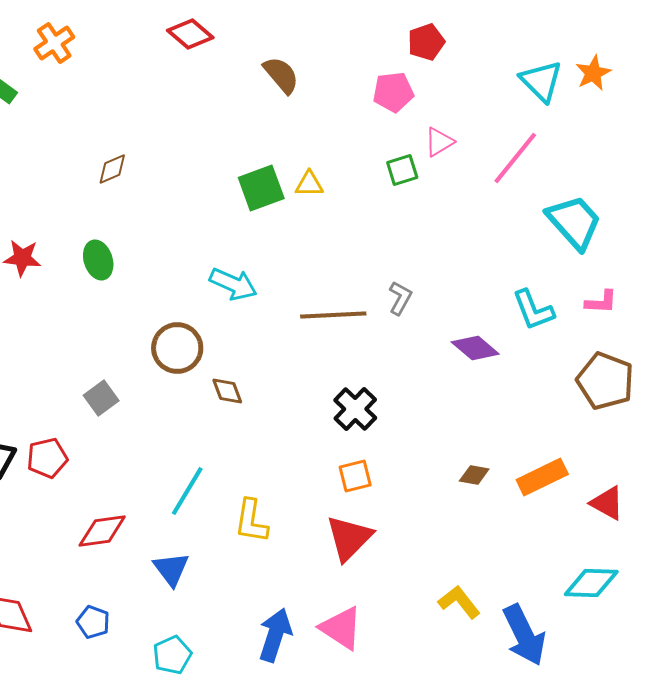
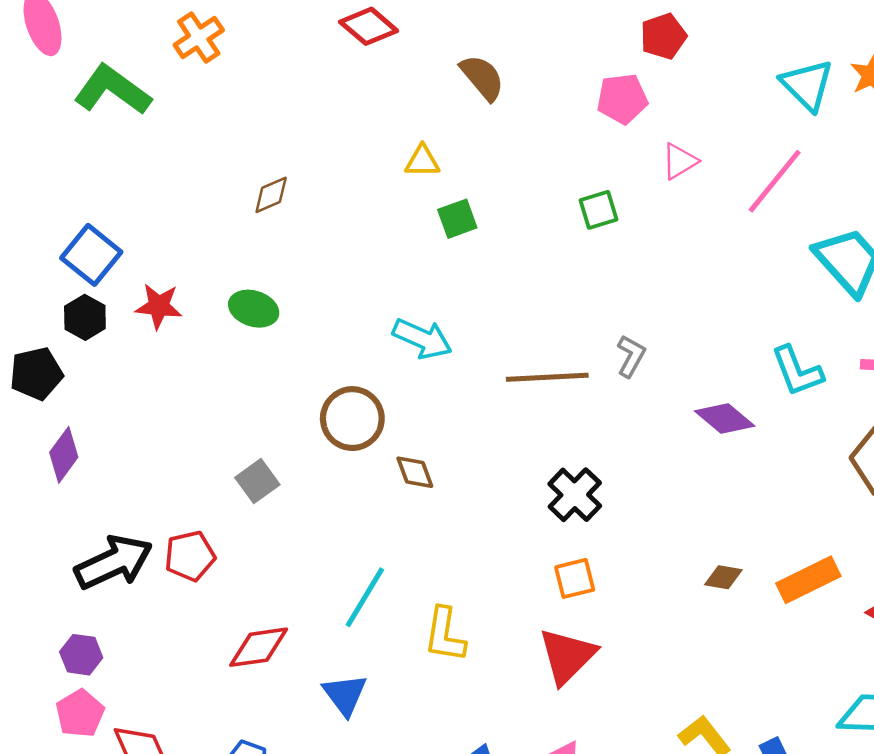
green square: (402, 170) -> (598, 210), moved
yellow triangle: (309, 184) -> (422, 161), moved
green square: (261, 188) -> (457, 219), size x0.7
green ellipse: (98, 260) -> (254, 309), turned -54

